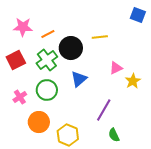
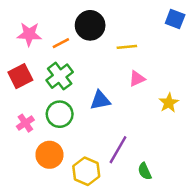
black circle: (71, 48) -> (90, 25), moved
pink triangle: (116, 68) -> (137, 79), moved
blue triangle: (79, 79) -> (100, 100), turned 30
purple line: (104, 110) -> (118, 150), moved

